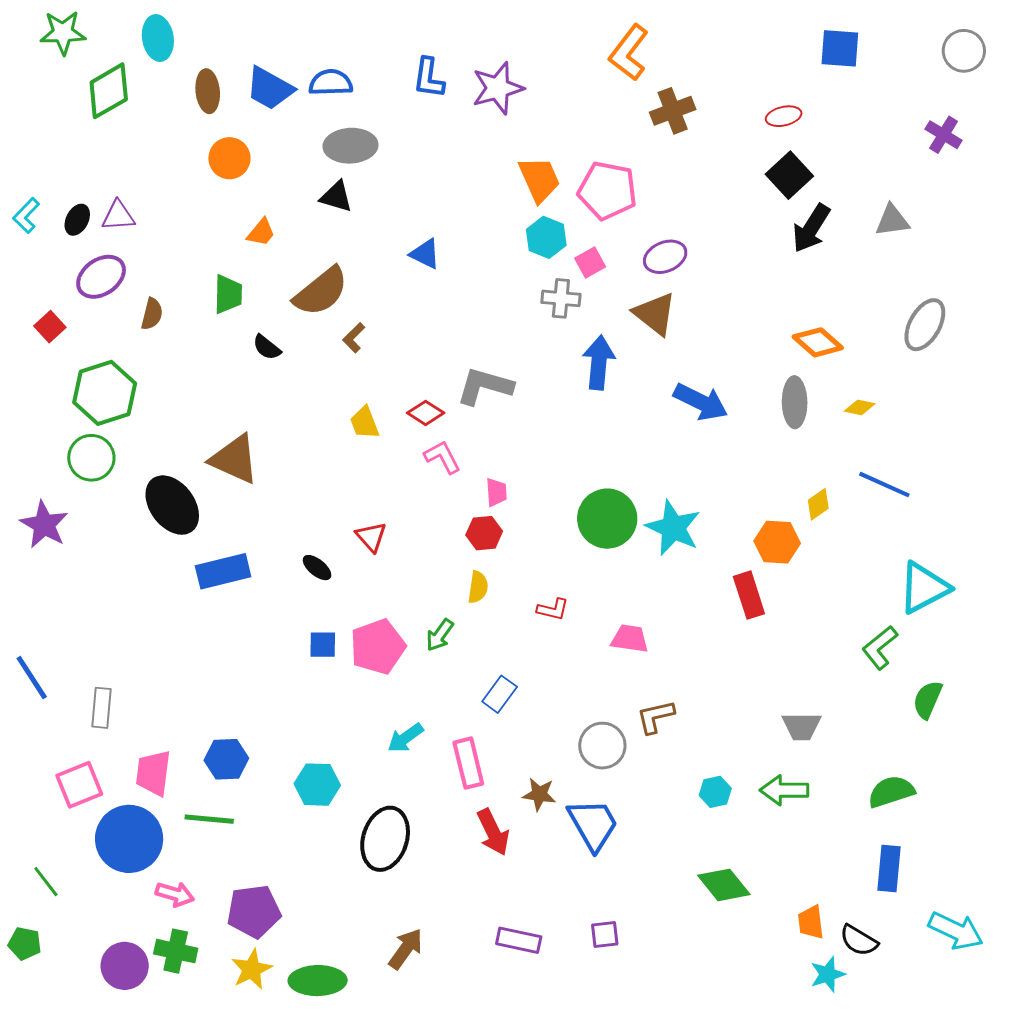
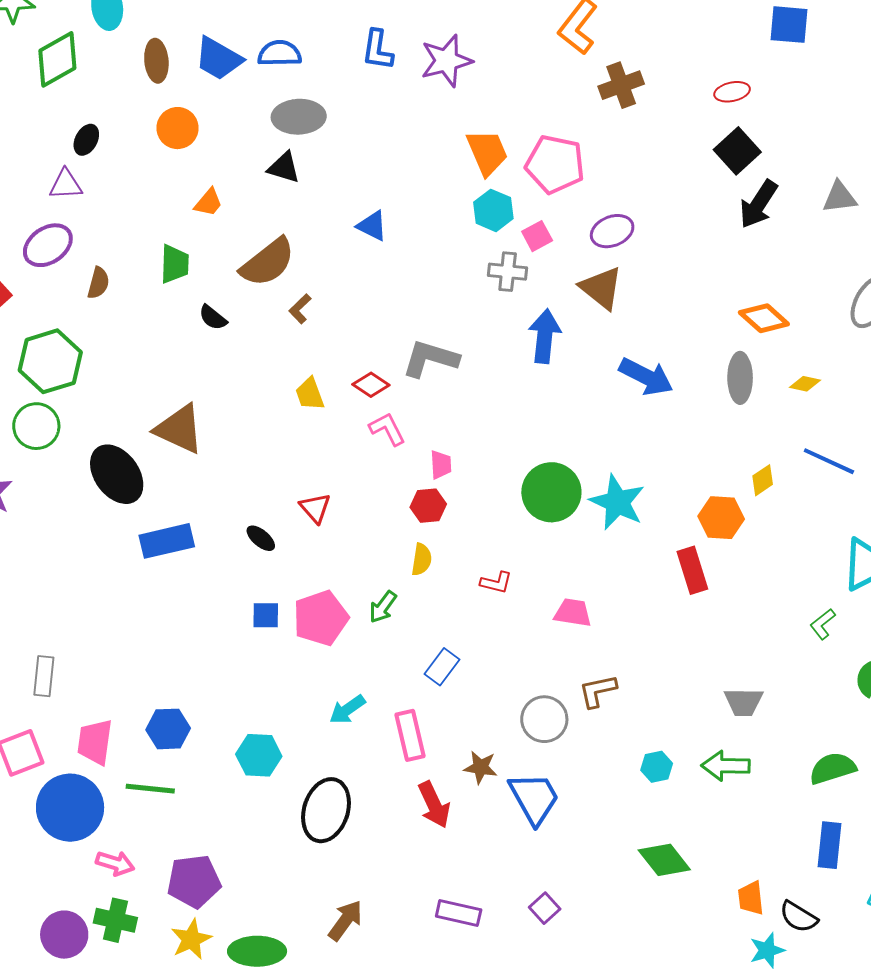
black ellipse: (77, 220) -> (86, 140), moved
green L-shape: (880, 648) -> (823, 624), size x0.7
purple square: (605, 935) -> (545, 908), turned -36

